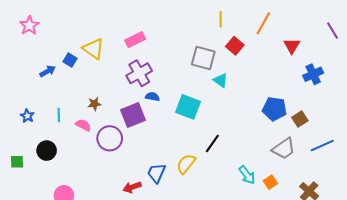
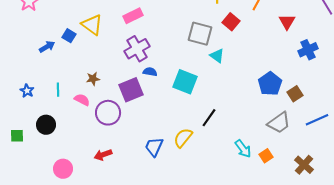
blue pentagon: (274, 109) -> (270, 84), turned 30
red arrow: (132, 187) -> (103, 155), moved

